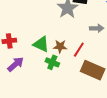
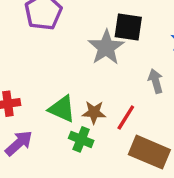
gray arrow: (97, 28) -> (156, 81), turned -104

